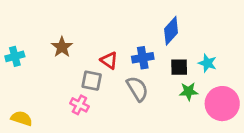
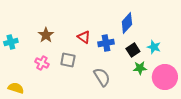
red triangle: (109, 60) -> (84, 37), moved
black square: (179, 67) -> (133, 50), turned -32
gray semicircle: (137, 89) -> (102, 77), moved
pink cross: (79, 105) -> (42, 63), moved

